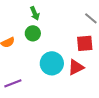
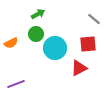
green arrow: (35, 13) -> (38, 14), turned -96
cyan circle: (52, 63) -> (55, 48), moved

